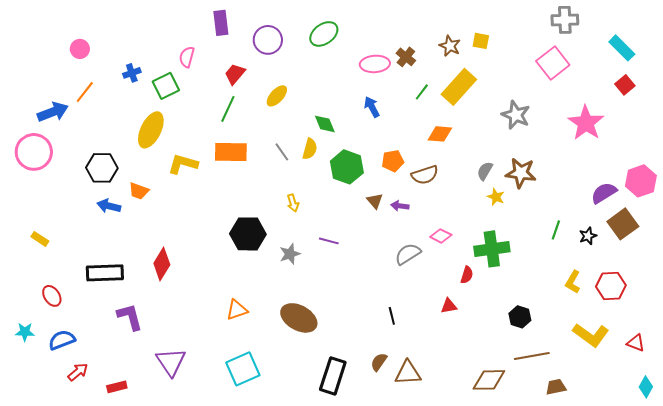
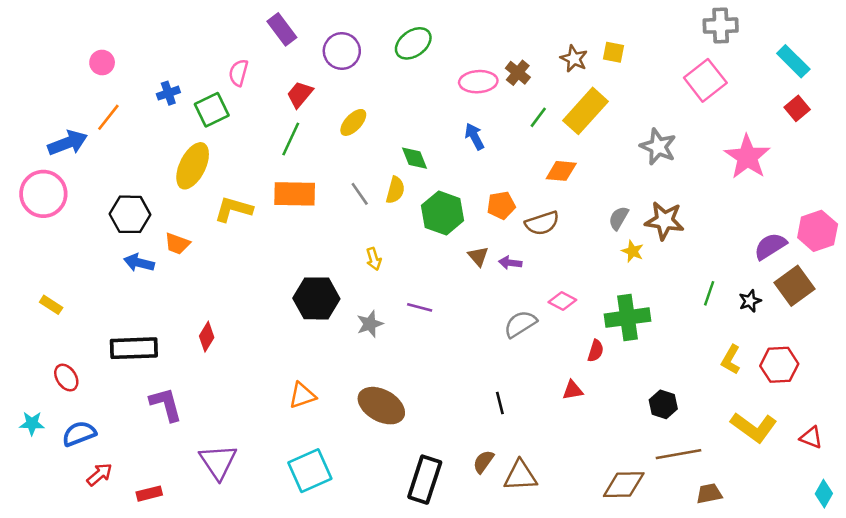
purple rectangle: (221, 23) -> (282, 29), turned -30
red diamond: (162, 264) -> (207, 337), size x0.7

